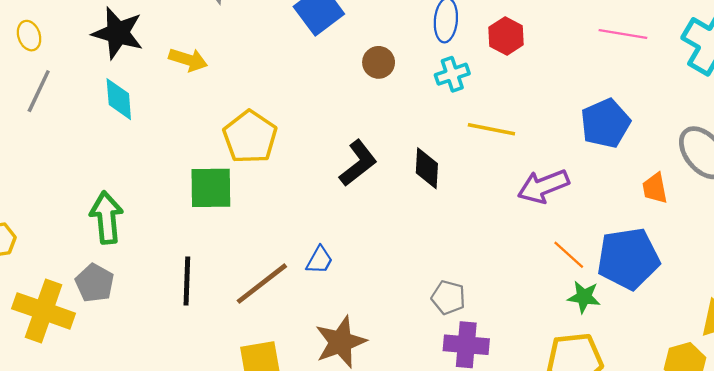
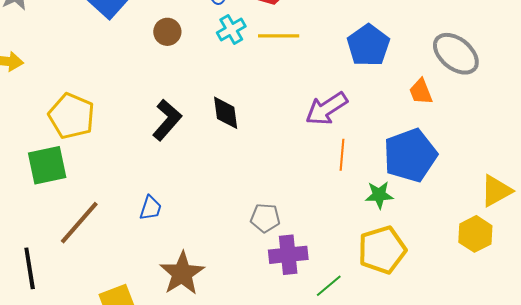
yellow line: (491, 129) -> (279, 36), moved
orange line: (569, 255) -> (342, 155), moved, turned 64
black line: (187, 281) -> (30, 268), moved
brown line: (262, 284) -> (79, 223), moved

